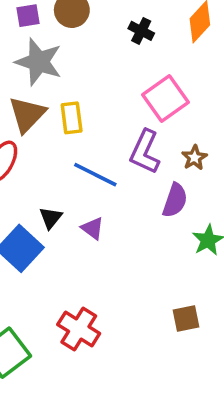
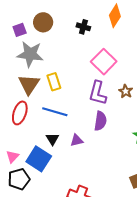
blue line: (95, 175) -> (55, 112), moved
purple semicircle: (175, 200) -> (100, 121), moved
purple triangle: (93, 228) -> (77, 140), turned -40

